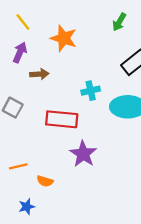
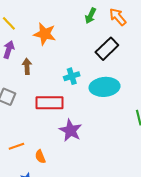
brown arrow: (39, 74) -> (27, 66), turned -84
orange semicircle: (45, 181) -> (40, 157), turned 56

